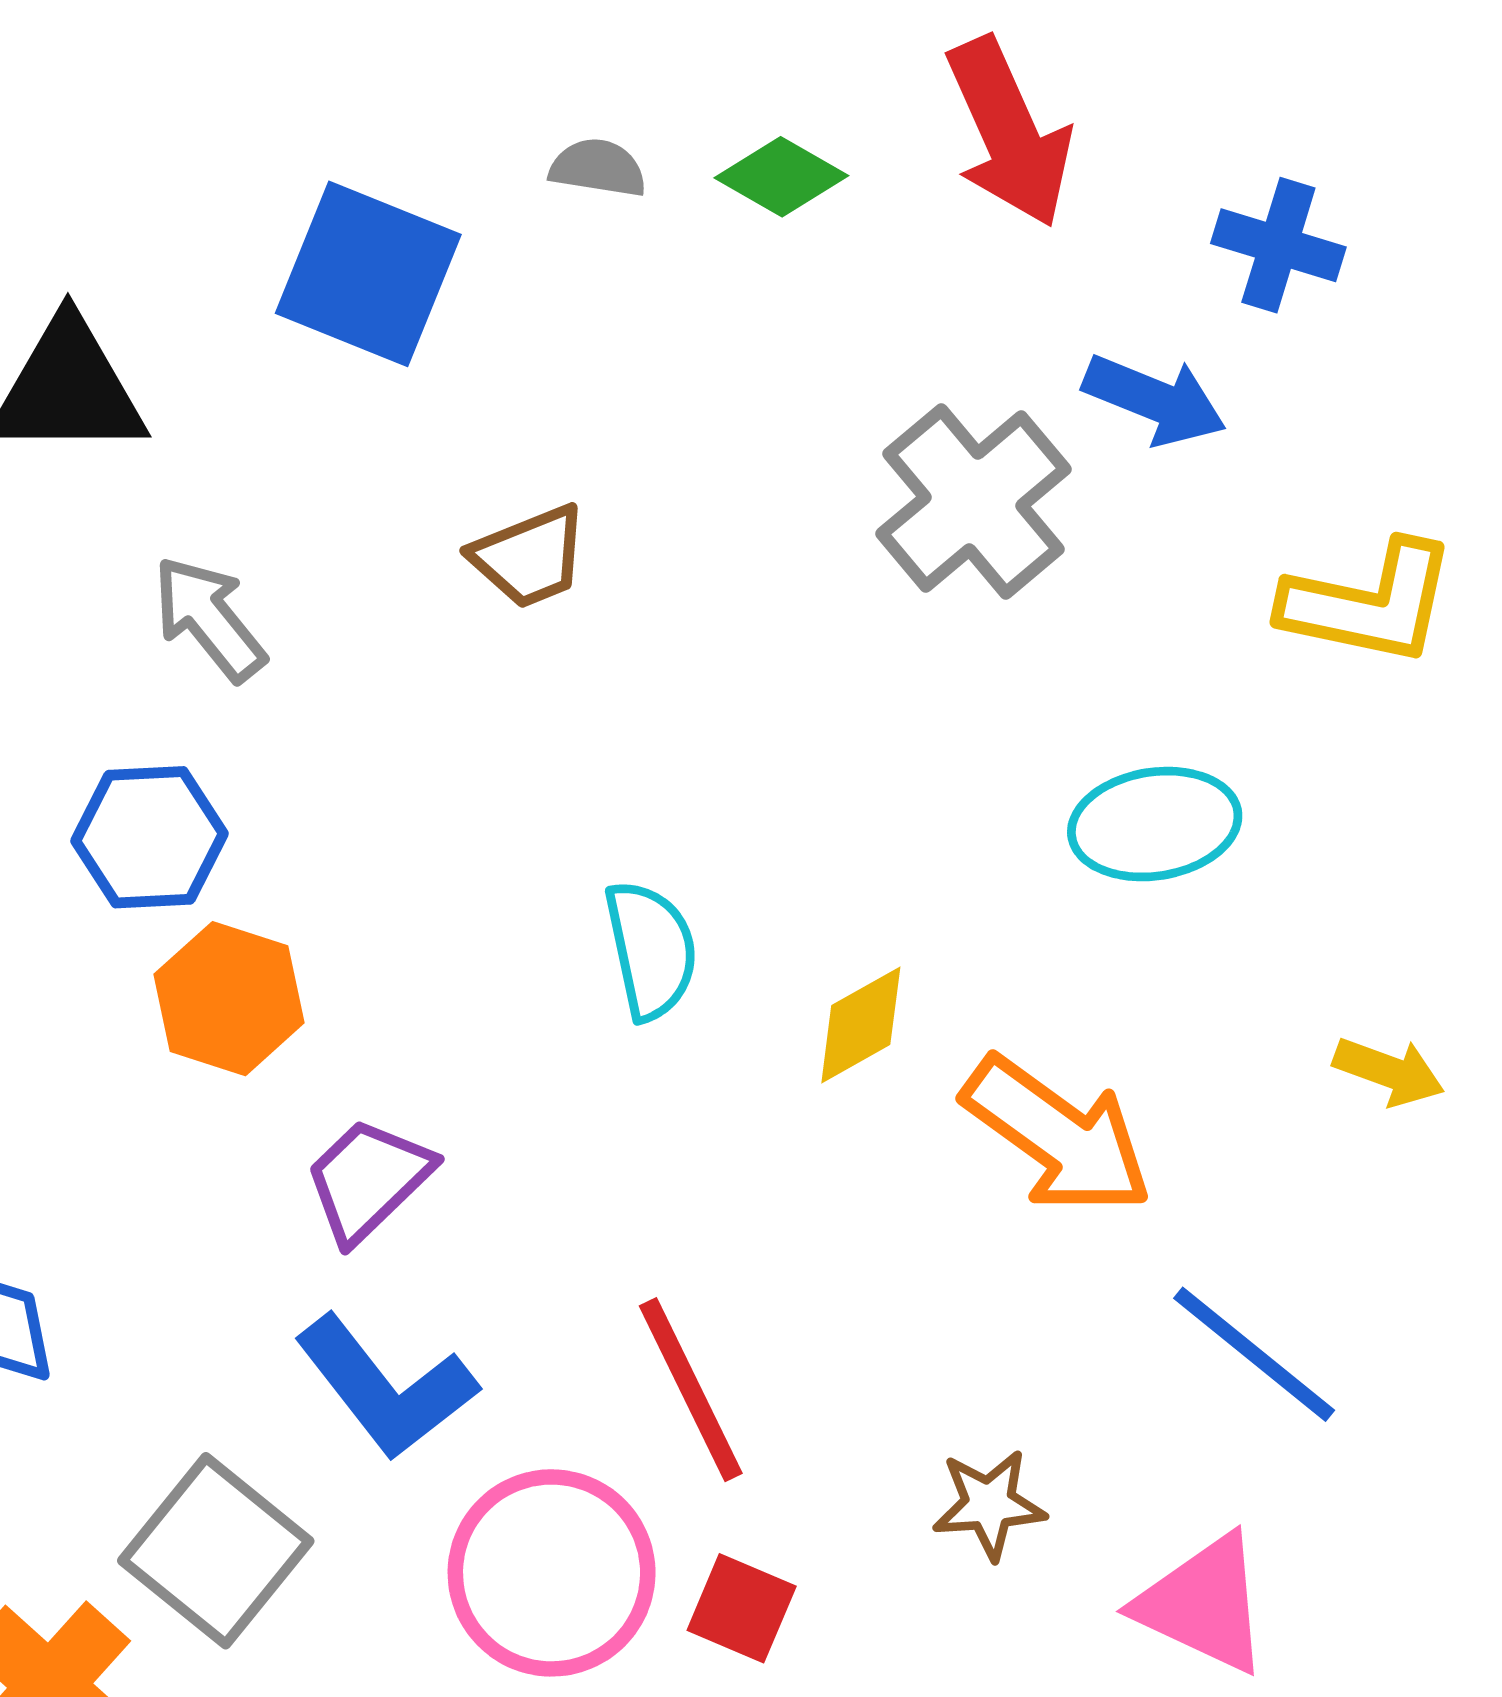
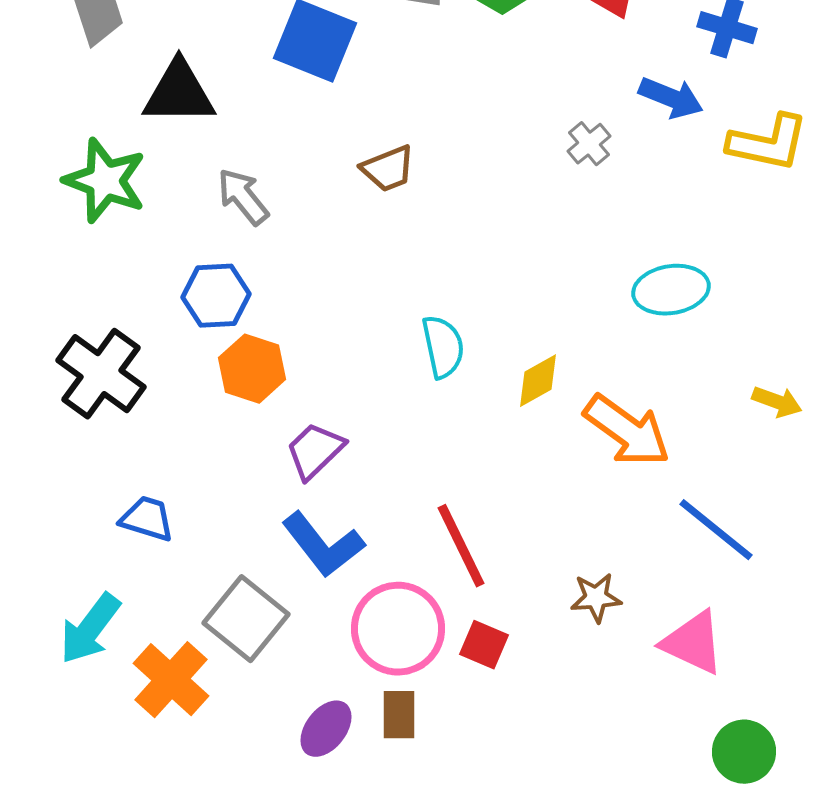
gray cross: (974, 501) -> (589, 144), size x0.5
yellow L-shape: (1369, 603) -> (768, 143), moved

